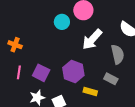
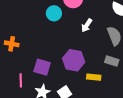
white arrow: (92, 39) -> (87, 25), size x0.6
pink line: (19, 72) -> (21, 80), moved

